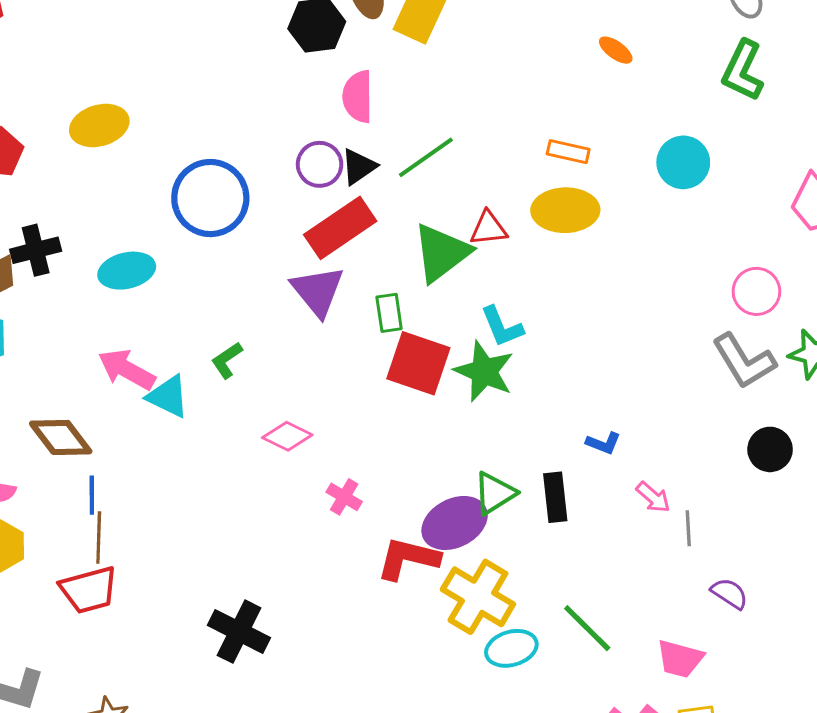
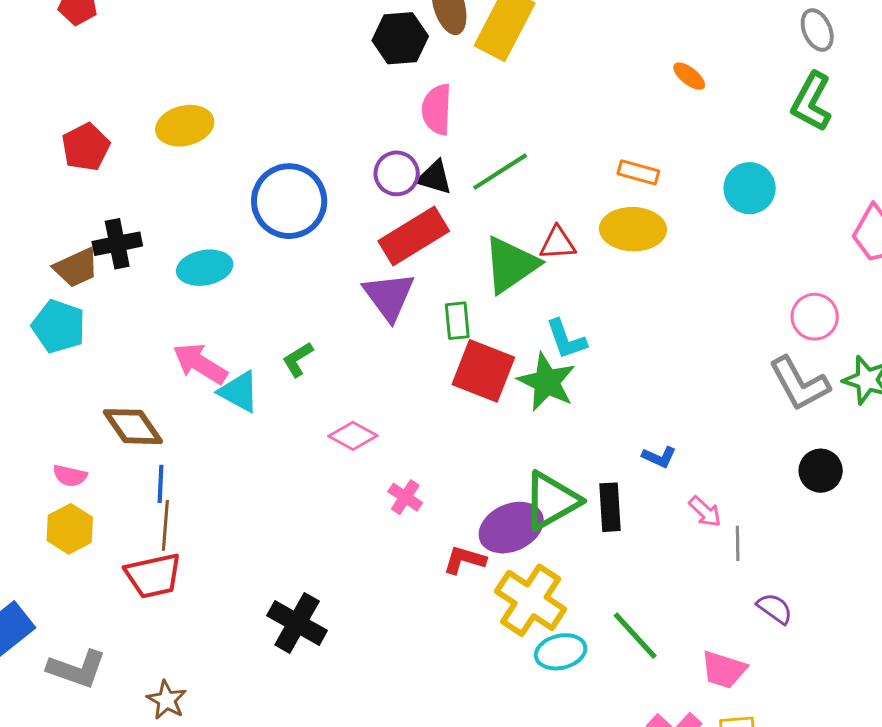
black triangle: (359, 167) -> (434, 177), turned 48
green triangle: (495, 493) -> (551, 501), size x1.4
red L-shape: (408, 559) -> (464, 560), size x0.7

